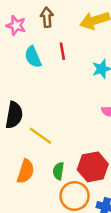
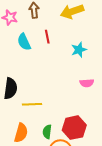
yellow line: (41, 136) -> (32, 104), turned -36

